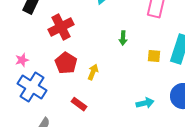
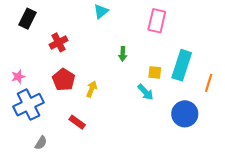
red cross: (61, 27) -> (59, 42), size x0.7
blue cross: (32, 87) -> (28, 105), turned 32
cyan arrow: (145, 103) -> (145, 92), moved, turned 60

